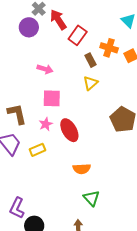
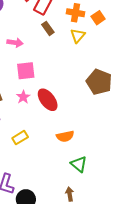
brown rectangle: (90, 60) -> (48, 28), moved
yellow triangle: (90, 83) -> (78, 36), moved
yellow rectangle: (38, 150) -> (20, 138), moved

